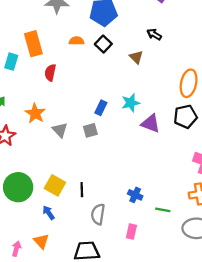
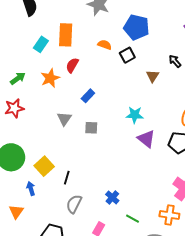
blue rectangle: (101, 108) -> (88, 96), moved
orange star: (35, 113) -> (50, 78), moved

